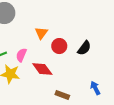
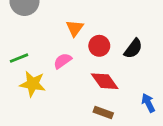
pink semicircle: (21, 55) -> (63, 61), moved, turned 32
red diamond: (42, 69) -> (105, 81), moved

